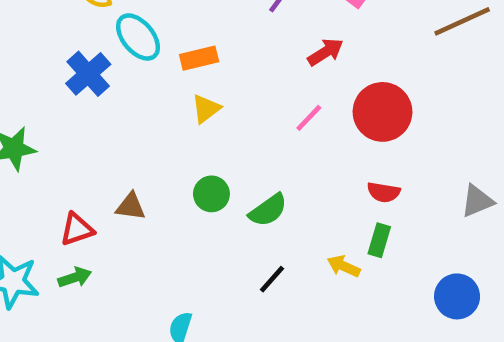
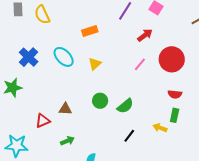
cyan ellipse: (138, 37) -> (64, 57), moved
orange rectangle: (199, 58) -> (90, 31), moved
blue cross: (88, 74) -> (29, 57), moved
green arrow: (75, 277) -> (67, 141), moved

